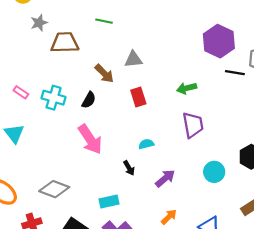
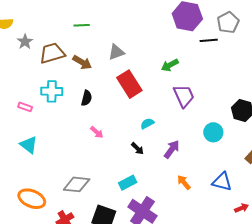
brown arrow: (104, 74) -> (82, 62), moved
red rectangle: (138, 97) -> (129, 84), size x1.5
cyan cross: (54, 98) -> (52, 91), moved
pink arrow: (90, 139) -> (97, 132), size x0.5
orange arrow: (169, 217) -> (184, 182), turned -70

